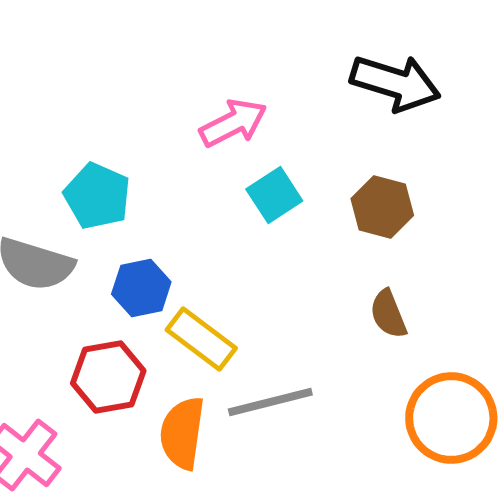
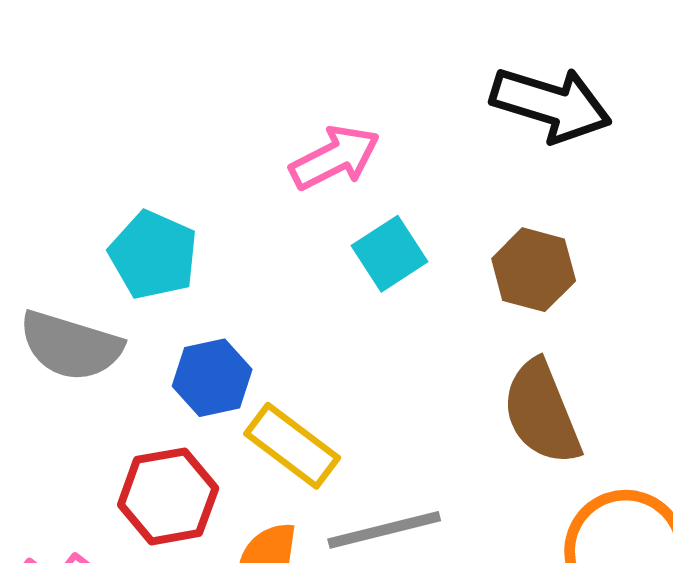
brown semicircle: (388, 314) -> (542, 412), size x1.6

